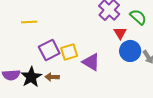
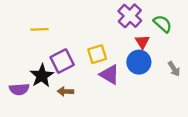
blue circle: (130, 51) -> (139, 62), moved
yellow square: (69, 52) -> (97, 54), moved
black star: (31, 77) -> (42, 76), moved

